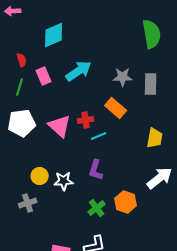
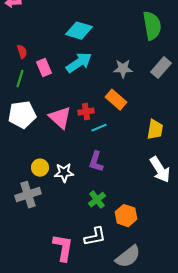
cyan diamond: (54, 35) -> (79, 31), moved, turned 40
gray rectangle: (151, 84) -> (161, 68), moved, turned 40
white arrow: (160, 178) -> (160, 170), turned 96
orange hexagon: (126, 202) -> (126, 216), moved
gray cross: (28, 203) -> (28, 195), size x1.4

